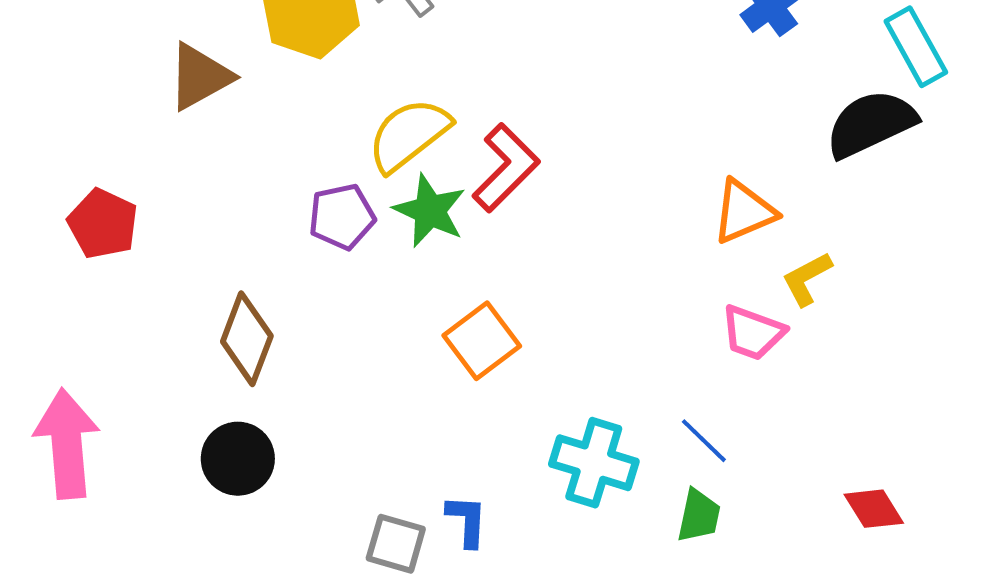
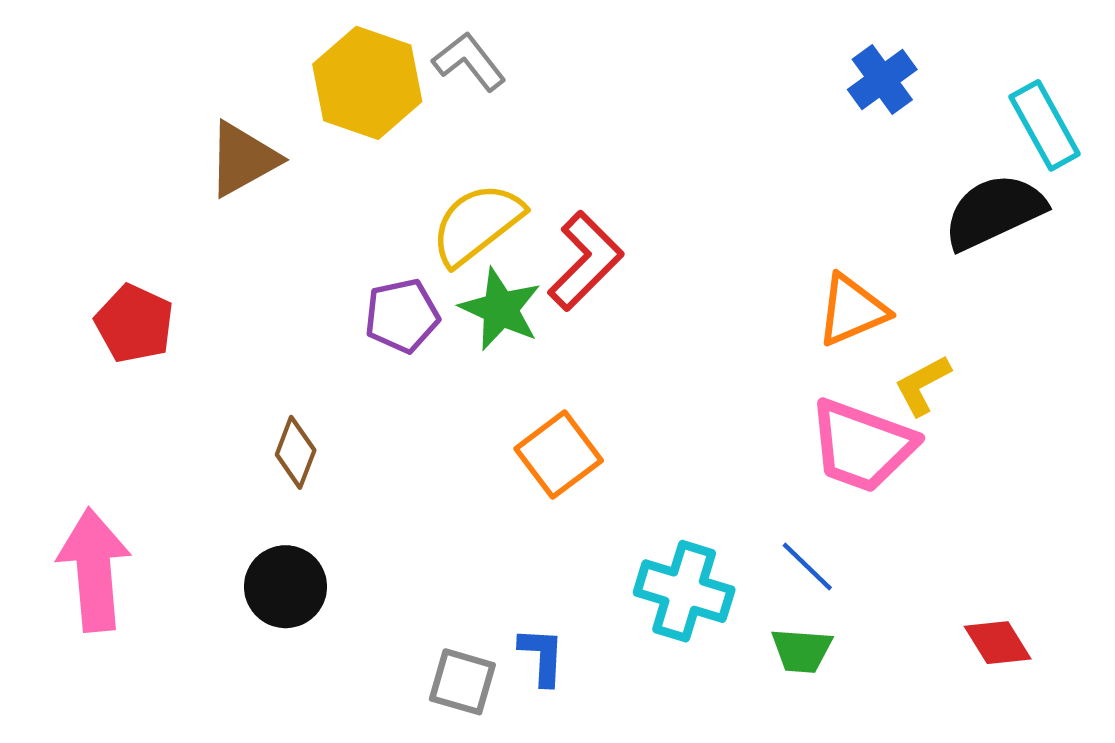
pink trapezoid: (753, 333) -> (862, 446), size x1.5
brown diamond: (247, 339) -> (296, 452), size x0.7
green trapezoid: (699, 516) -> (802, 650), turned 82

